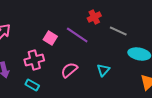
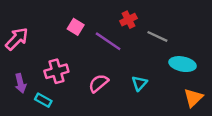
pink square: (50, 38) -> (76, 27), moved
cyan rectangle: (32, 85) -> (43, 100), moved

